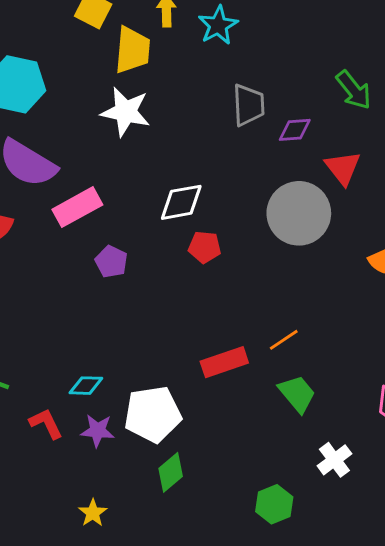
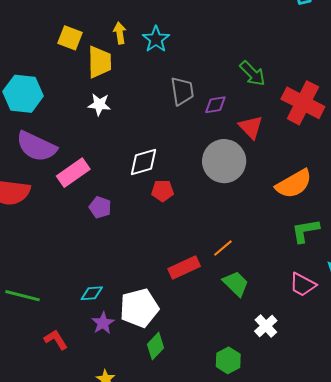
white star: (126, 112) -> (99, 104), size x0.7
red L-shape: (46, 423) -> (56, 340), moved
purple star: (98, 431) -> (103, 323), turned -30

